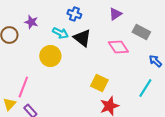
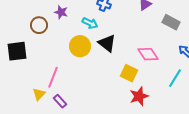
black triangle: (82, 38) -> (107, 43), moved
pink diamond: (118, 47) -> (148, 54), moved

